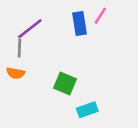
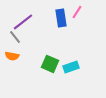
gray line: (19, 48) -> (15, 37), turned -40
cyan rectangle: (87, 110) -> (71, 67), moved

